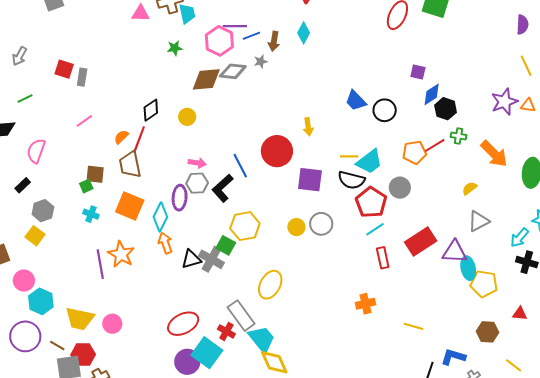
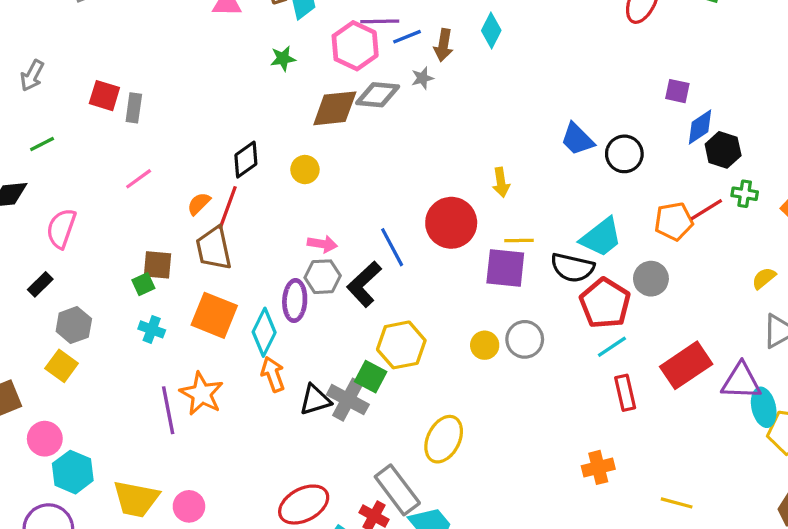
yellow line: (349, 156) -> (519, 240), moved

